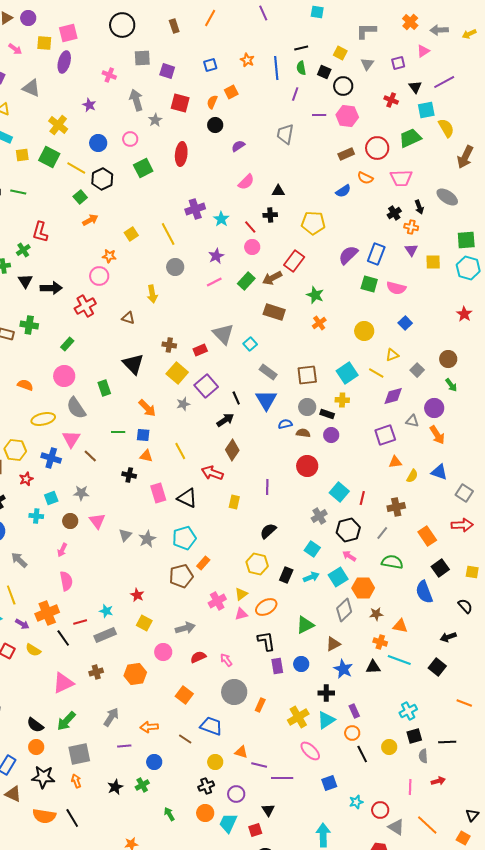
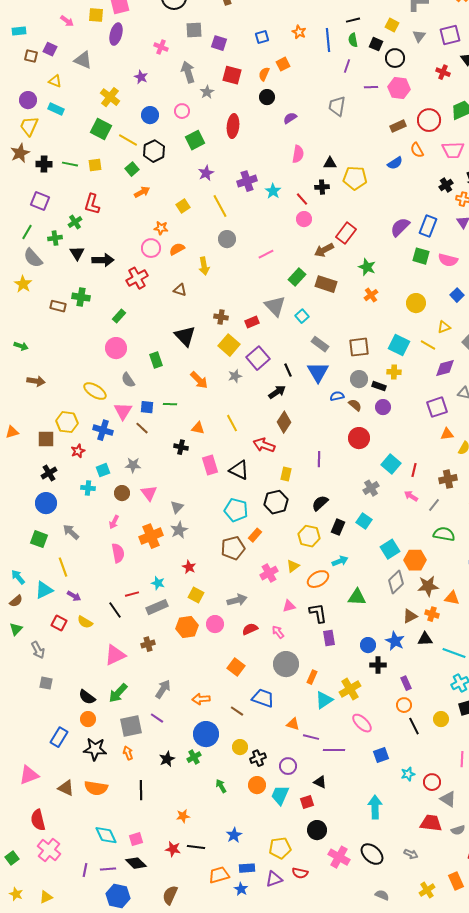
purple square: (398, 63) -> (450, 35), size x1.5
yellow square: (22, 155) -> (95, 165), moved
orange semicircle: (365, 178) -> (417, 150), turned 35
pink semicircle: (246, 182) -> (298, 154), turned -36
yellow pentagon: (313, 223) -> (355, 178), moved
purple star: (216, 256) -> (206, 173), moved
green rectangle: (246, 281) -> (297, 277), moved
cyan square: (347, 373) -> (399, 345), turned -30
orange semicircle: (25, 385) -> (177, 249), moved, turned -49
gray semicircle: (76, 408) -> (128, 380), size x0.7
yellow ellipse: (43, 419) -> (95, 391), turned 45
brown semicircle: (303, 433) -> (355, 405), turned 32
blue square: (143, 435) -> (147, 407), moved
black hexagon: (348, 530) -> (276, 502), moved
cyan pentagon: (184, 538) -> (236, 510), turned 30
gray star: (147, 539) -> (179, 530), moved
pink arrow: (349, 556) -> (411, 496), moved
black rectangle: (286, 575) -> (338, 527), moved
cyan arrow: (311, 577) -> (340, 561), moved
orange cross: (47, 613) -> (151, 536), moved
pink triangle: (241, 614) -> (289, 606), moved
brown star: (376, 614) -> (428, 586), size x1.5
green triangle: (305, 625) -> (357, 597), turned 30
brown triangle: (333, 644) -> (410, 616), moved
cyan line: (399, 660) -> (454, 653), moved
blue circle: (301, 664) -> (368, 645), moved
orange hexagon: (135, 674) -> (187, 627), moved
cyan triangle: (326, 720) -> (324, 700), moved
purple line: (124, 746) -> (157, 718), moved, turned 40
blue circle: (154, 762) -> (206, 734), size x1.6
yellow circle: (215, 762) -> (240, 747), moved
brown triangle: (13, 794) -> (66, 788), moved
black triangle: (268, 810) -> (320, 782), turned -32
black line: (72, 818) -> (141, 790), moved, turned 30

